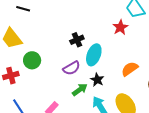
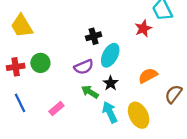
green circle: (32, 60) -> (40, 63), moved
green arrow: (80, 90) -> (90, 92), turned -119

